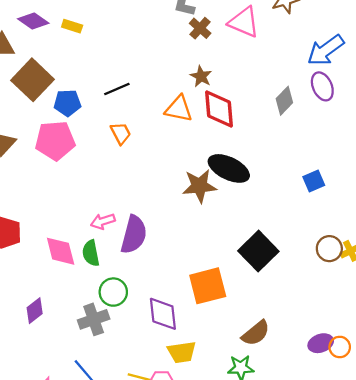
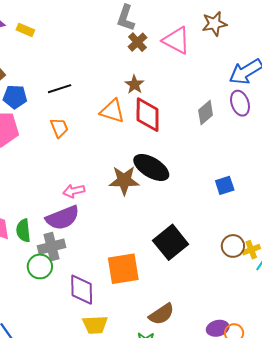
pink arrow: (103, 221) -> (74, 191), moved
purple semicircle: (134, 235) -> (63, 218), turned 48
gray cross: (94, 319) -> (52, 247), moved

